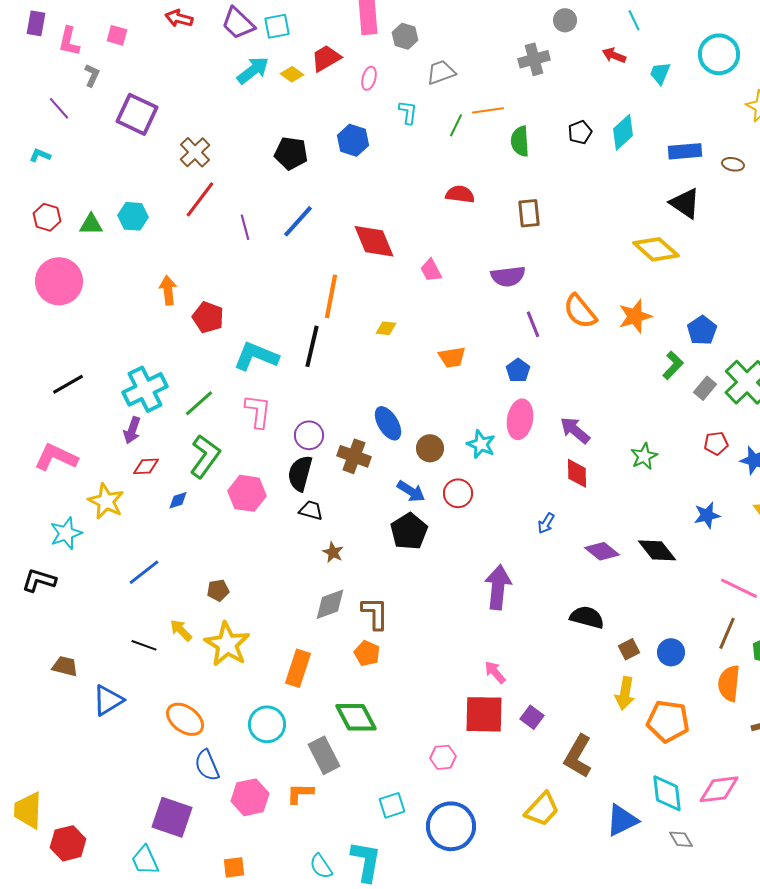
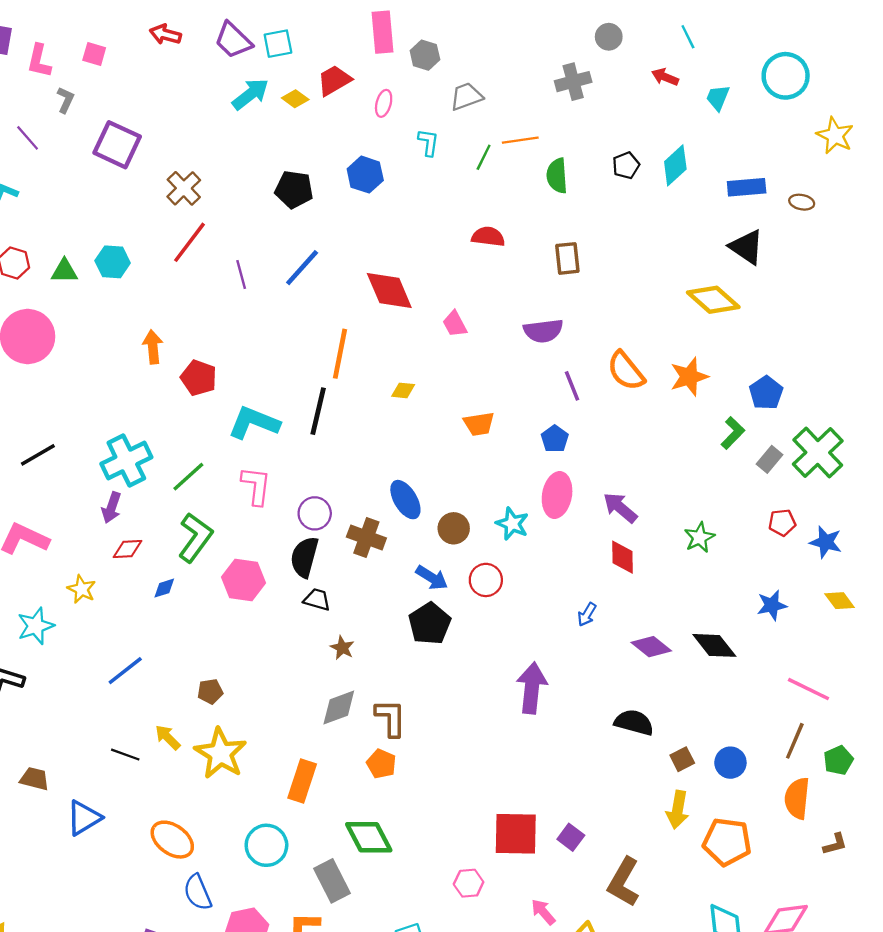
yellow star: (106, 501) -> (82, 589), size x0.7
pink arrow: (495, 672) -> (543, 912), moved

